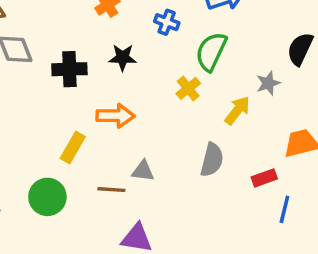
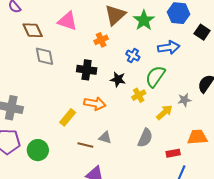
black star: (123, 58) -> (118, 79), moved
black cross: (69, 69) -> (87, 70), moved
green circle: (47, 197) -> (38, 150), moved

